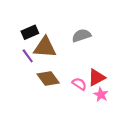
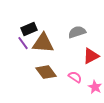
purple line: (28, 56) -> (23, 43), moved
red triangle: (97, 77) -> (91, 56), moved

